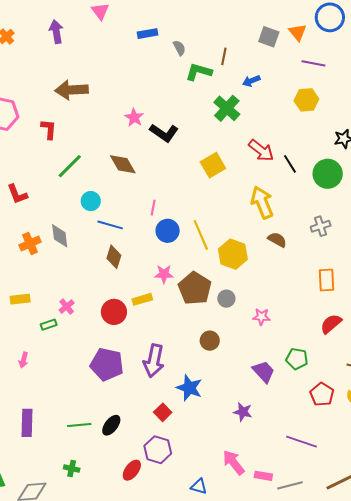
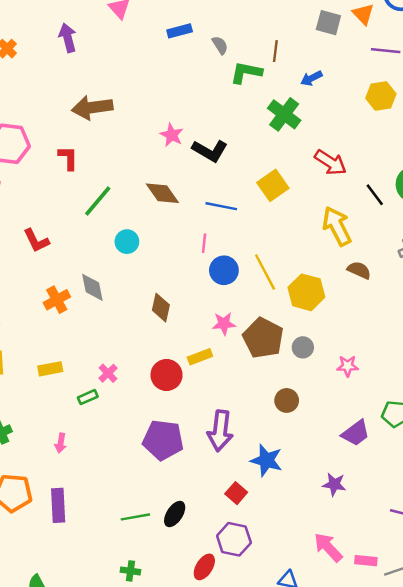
black line: (290, 164) -> (375, 195), moved
blue line: (110, 225) -> (221, 206), moved
purple trapezoid: (264, 372) -> (356, 433), turned 100
purple rectangle: (27, 423) -> (58, 505), moved

